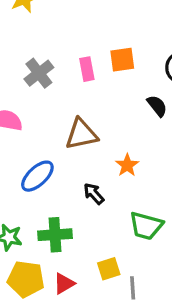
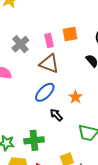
brown triangle: (81, 134) -> (49, 64), moved, turned 35
blue ellipse: (37, 176) -> (45, 92), moved

